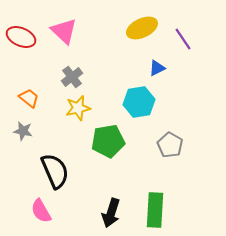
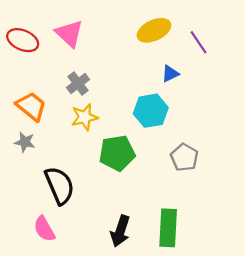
orange trapezoid: (29, 98) -> (31, 106), size x1.4

